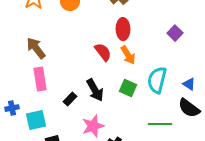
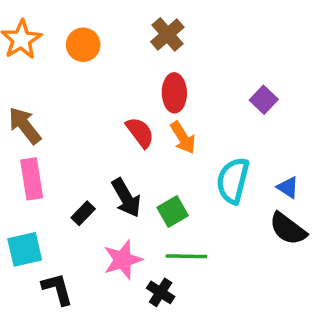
green square: (128, 88) -> (173, 212), moved, turned 36
green line: (160, 124) -> (186, 256), moved

